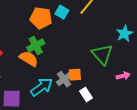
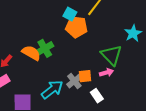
orange pentagon: (41, 18) -> (76, 27), moved
orange semicircle: (29, 59) -> (31, 53), moved
pink arrow: (123, 76) -> (106, 73), moved

